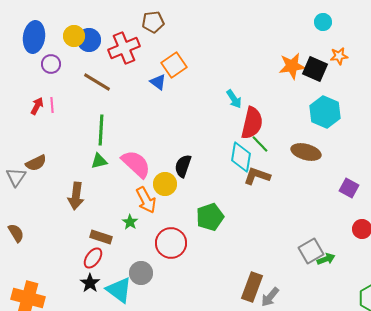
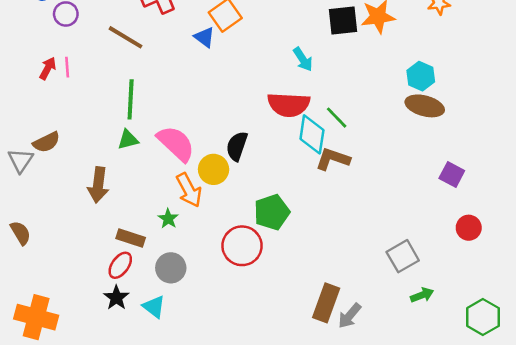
black square: (315, 69) -> (343, 20), moved, turned -30
cyan hexagon: (325, 112) -> (421, 76), size x0.7
red semicircle: (252, 123) -> (289, 105), moved, turned 80
brown ellipse: (306, 152) -> (425, 106), moved
red circle: (171, 243) -> (242, 246), moved
green arrow: (326, 259) -> (422, 295), moved
gray circle: (141, 273) -> (171, 268), moved
cyan triangle: (119, 290) -> (154, 307), size x0.7

